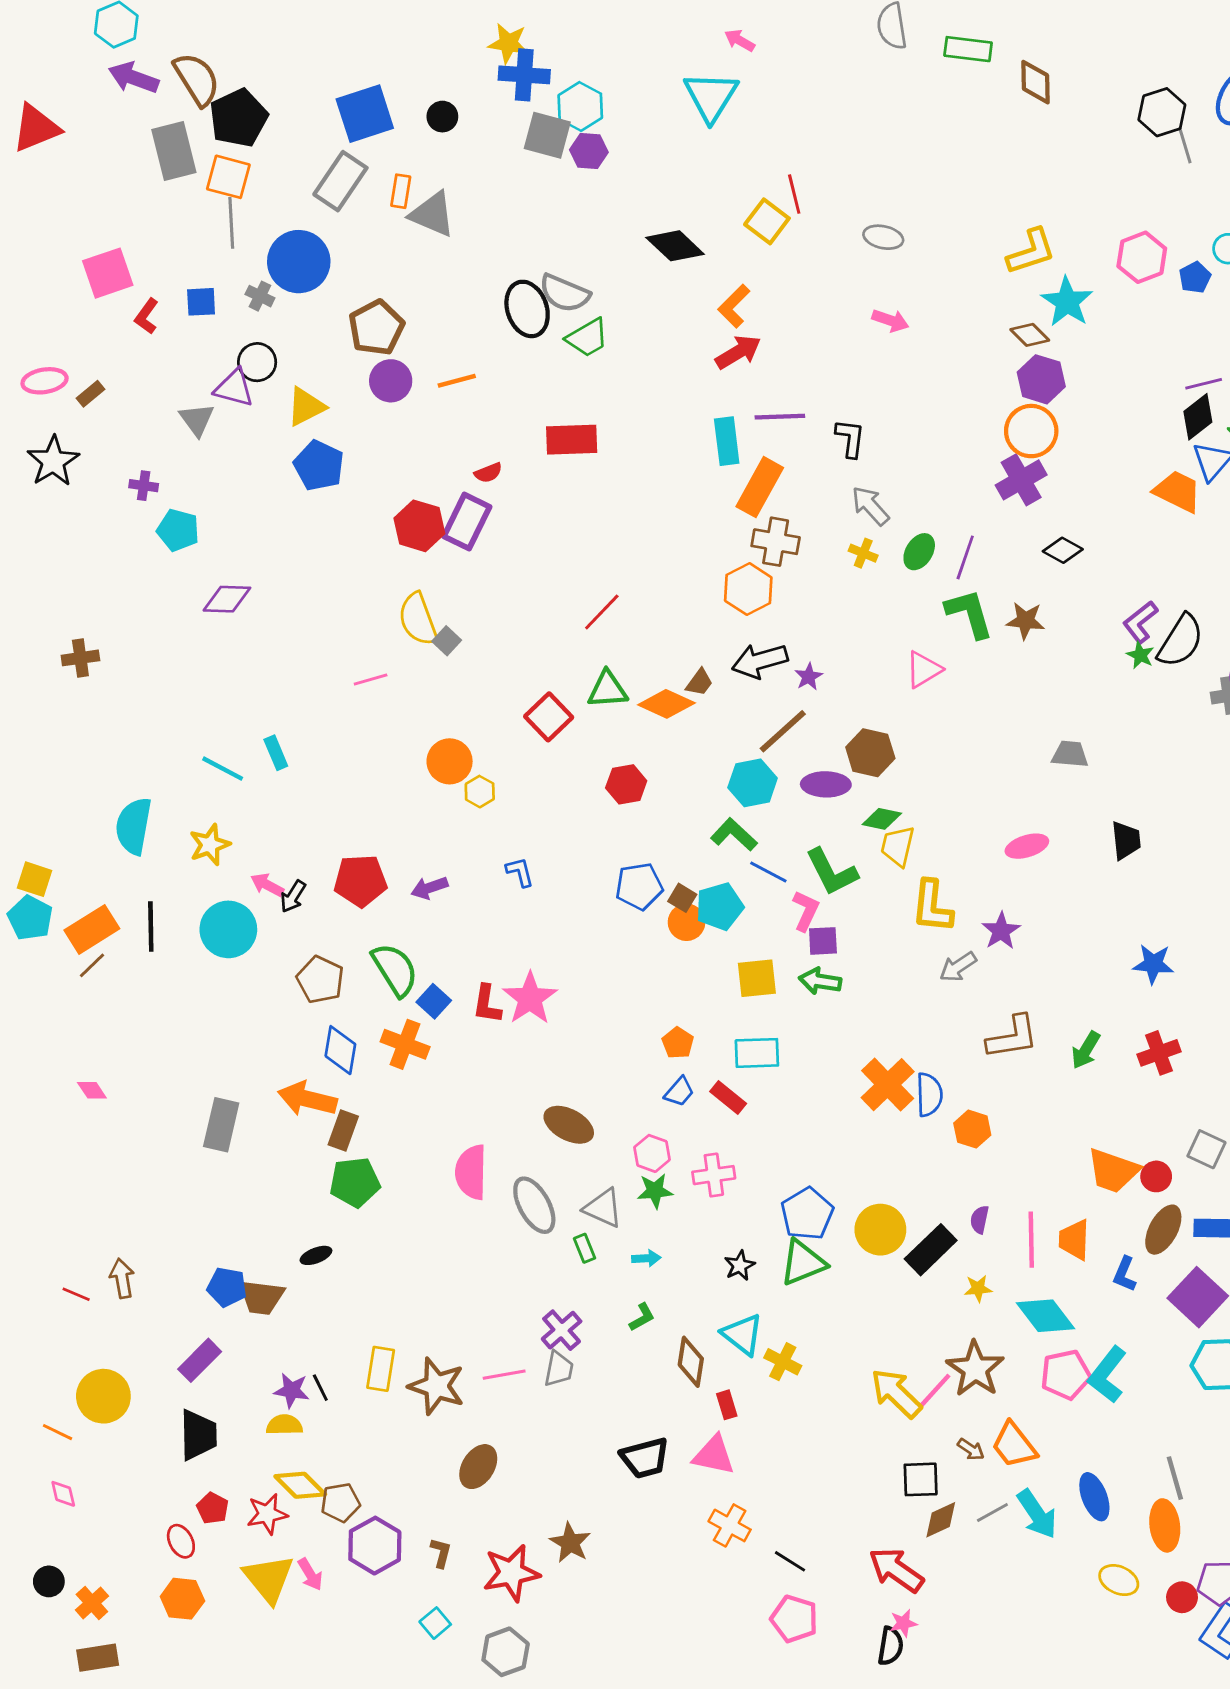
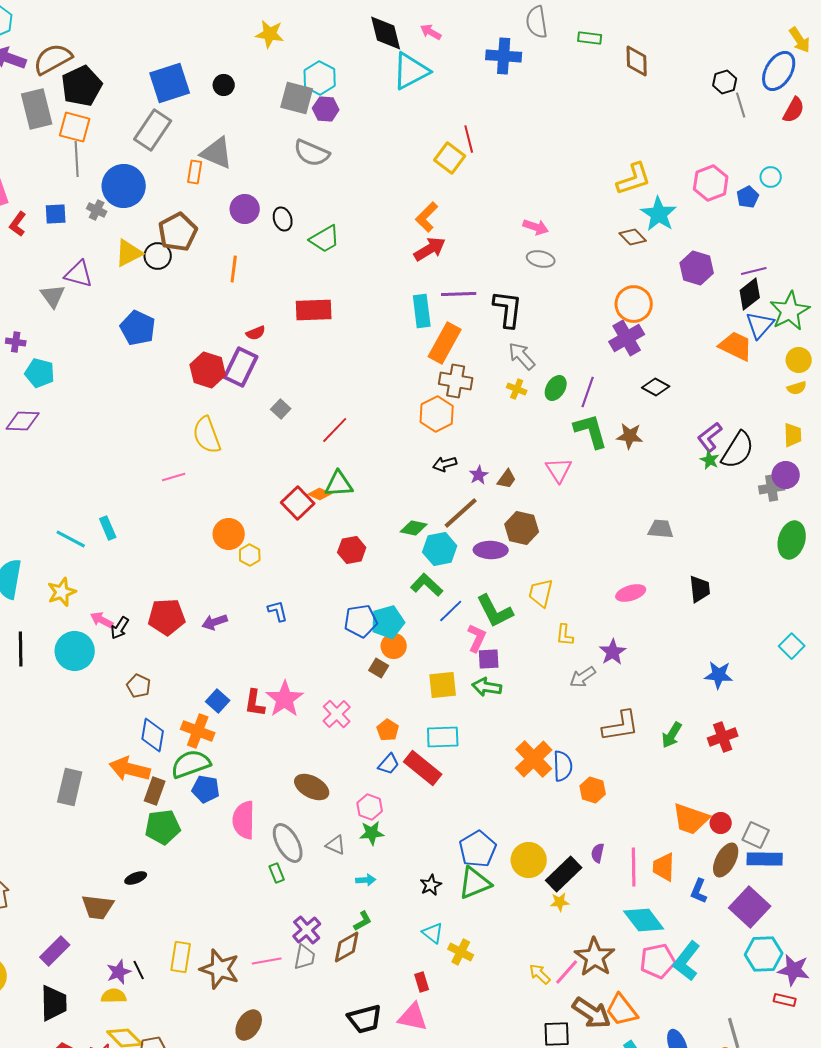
green rectangle: (968, 49) -> (590, 38), size x0.7
blue cross: (524, 75) -> (504, 56), moved
brown semicircle: (197, 79) -> (53, 59), turned -87
cyan triangle: (711, 96) -> (411, 71), turned 30
black hexagon: (1162, 112) -> (725, 82), size x0.7
orange rectangle: (401, 191) -> (195, 172), moved
gray ellipse: (883, 237) -> (541, 259), moved
black diamond: (675, 246) -> (386, 33), moved, turned 33
gray semicircle: (564, 293) -> (312, 153), moved
black ellipse: (527, 309) -> (283, 219), size x0.6
black circle: (257, 362) -> (158, 256), moved
purple hexagon: (1041, 379) -> (697, 268), moved
purple circle: (391, 381) -> (245, 209), moved
orange line: (457, 381) -> (234, 269), turned -68
yellow triangle: (306, 407) -> (129, 253), moved
black L-shape: (850, 438) -> (508, 309), size x1.4
purple diamond: (227, 599) -> (23, 421), moved
gray square: (447, 641) -> (281, 409), moved
black arrow: (760, 661) -> (445, 464), size x0.6
pink triangle: (923, 669) -> (559, 470), turned -32
brown trapezoid: (699, 682) -> (507, 479), moved
orange diamond: (666, 704) -> (320, 494), moved, size x0.6
green diamond: (882, 819) -> (414, 528), moved
blue line: (768, 872) -> (451, 611), turned -72
brown square: (682, 898) -> (379, 668), moved
cyan pentagon: (720, 906) -> (388, 622), moved
yellow L-shape: (932, 906) -> (565, 635), size x0.6
green semicircle: (395, 970) -> (191, 764), moved, turned -78
brown pentagon: (320, 980) -> (139, 686), size x0.7
red rectangle: (728, 1097) -> (423, 768), size x1.5
gray square: (1206, 1149) -> (756, 835), moved
pink cross: (714, 1175) -> (337, 714), moved, turned -36
gray triangle: (603, 1208) -> (336, 845), size x0.7
green rectangle: (585, 1248) -> (277, 873), moved
blue pentagon: (227, 1287) -> (206, 789), moved
yellow star: (978, 1288) -> (560, 902), moved
cyan triangle: (743, 1334) -> (433, 933), size x0.7
brown diamond: (691, 1362) -> (347, 947), moved, turned 52
purple star: (292, 1390) -> (119, 972), turned -30
yellow arrow: (896, 1393) -> (540, 974), size x0.6
brown arrow: (971, 1449) -> (592, 1013), size x2.0

